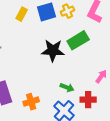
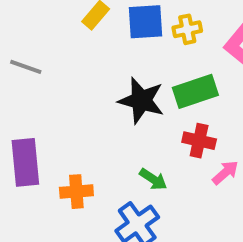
red cross: (88, 100) -> (199, 141), moved

